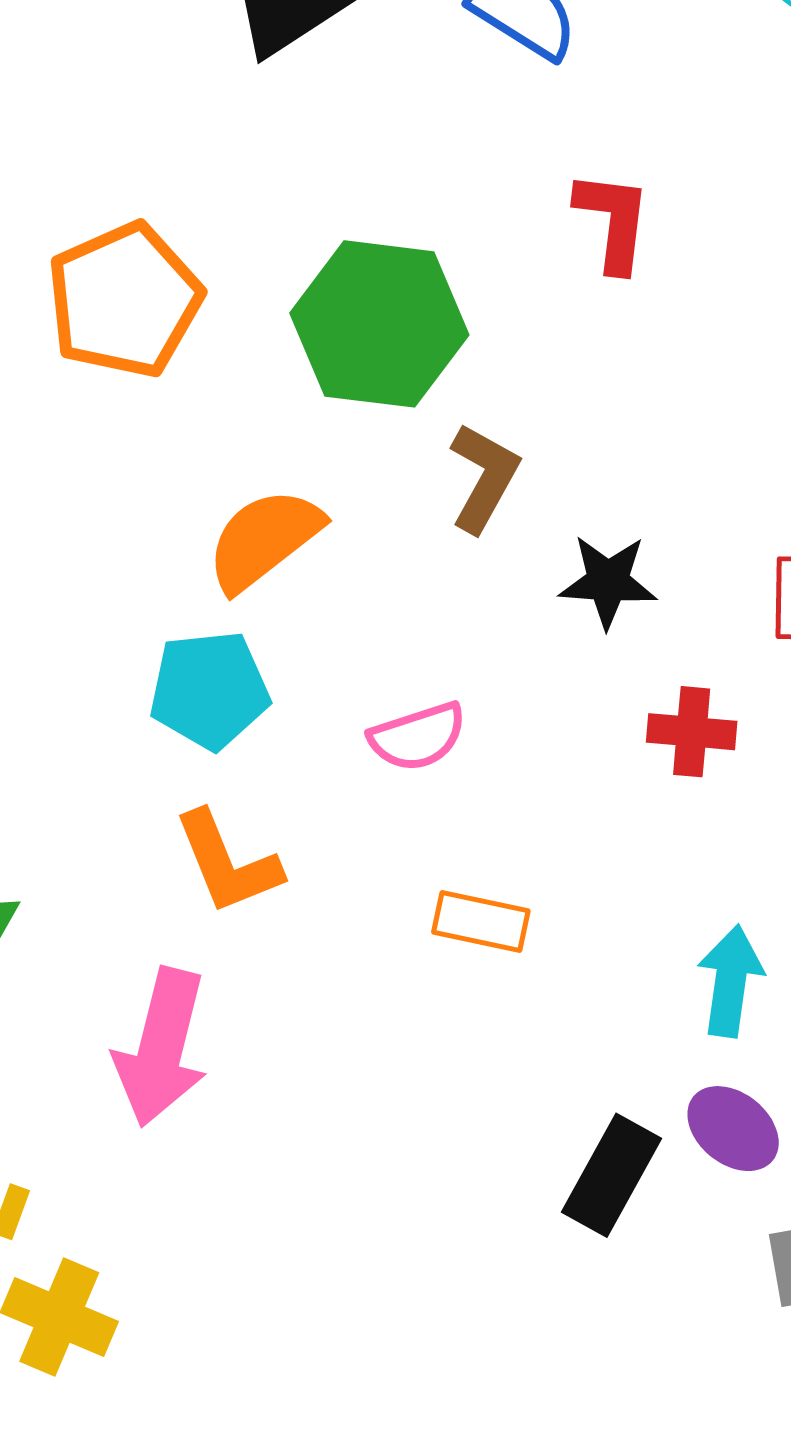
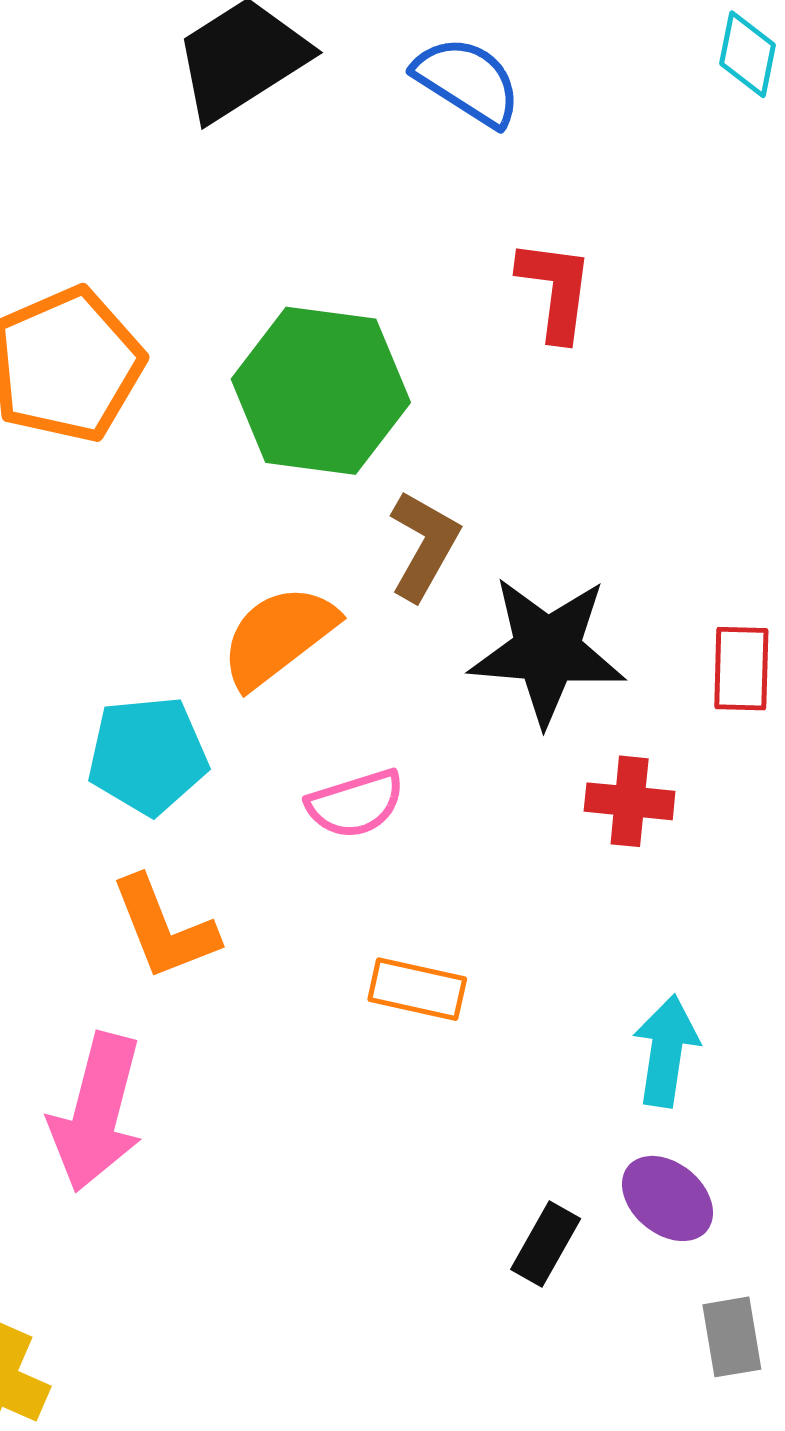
orange semicircle: (264, 539) -> (278, 636), moved
black star: (608, 582) -> (547, 650), size x1.6
black rectangle: (612, 1175) -> (546, 1244), size x0.7

